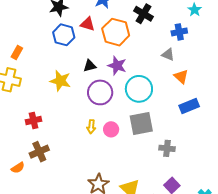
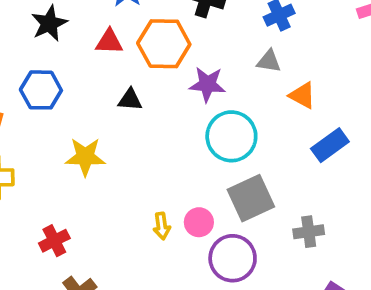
blue hexagon: (64, 35) -> (41, 90), moved
black triangle: (90, 66) -> (130, 100), moved, turned 32
purple star: (117, 66) -> (207, 84), moved
purple circle: (100, 92) -> (233, 258), moved

